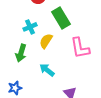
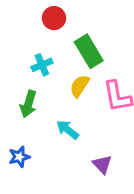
yellow semicircle: (46, 41) -> (80, 86), moved

